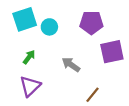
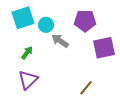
gray arrow: (71, 65) -> (60, 41), moved

